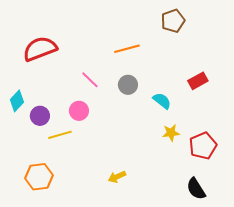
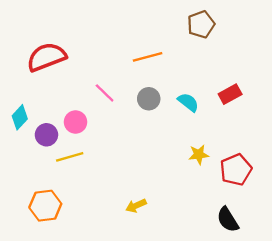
cyan semicircle: (162, 101) -> (188, 102), moved
pink circle: (79, 111) -> (76, 122), moved

